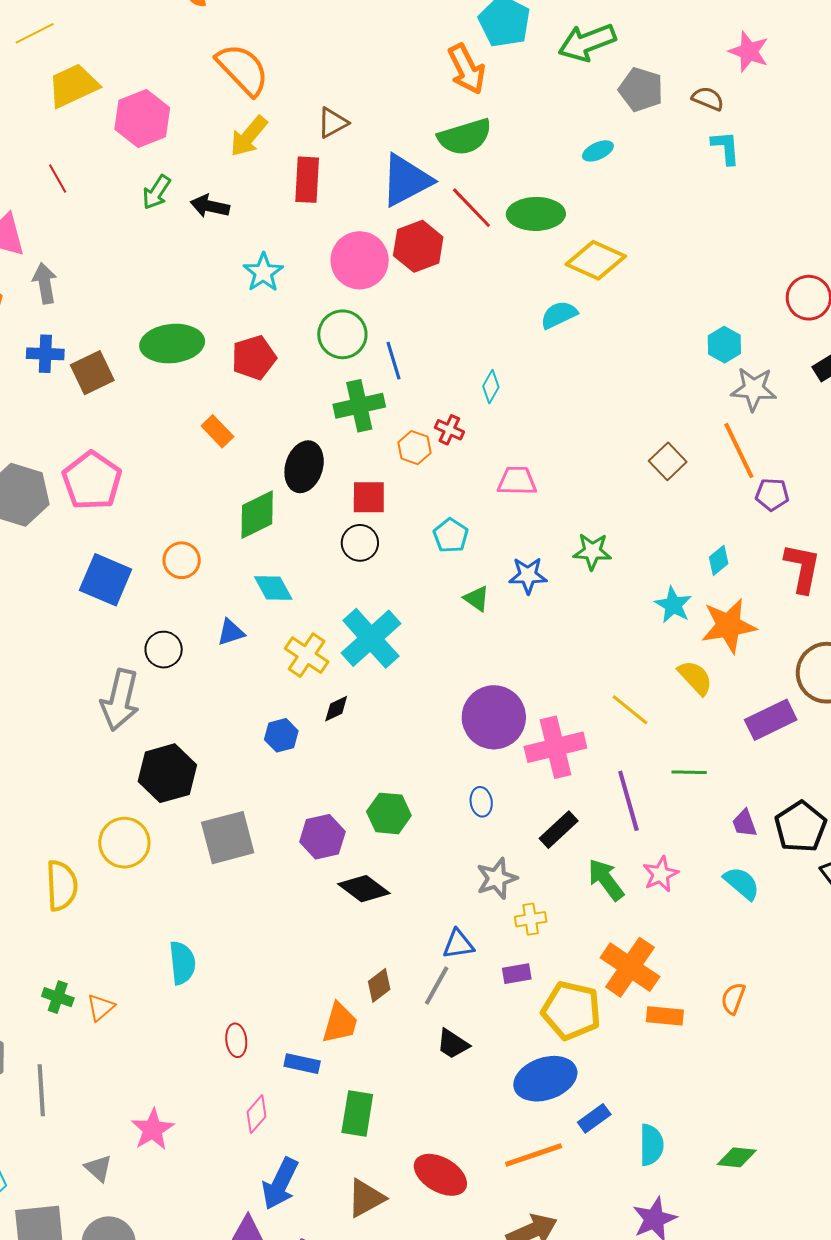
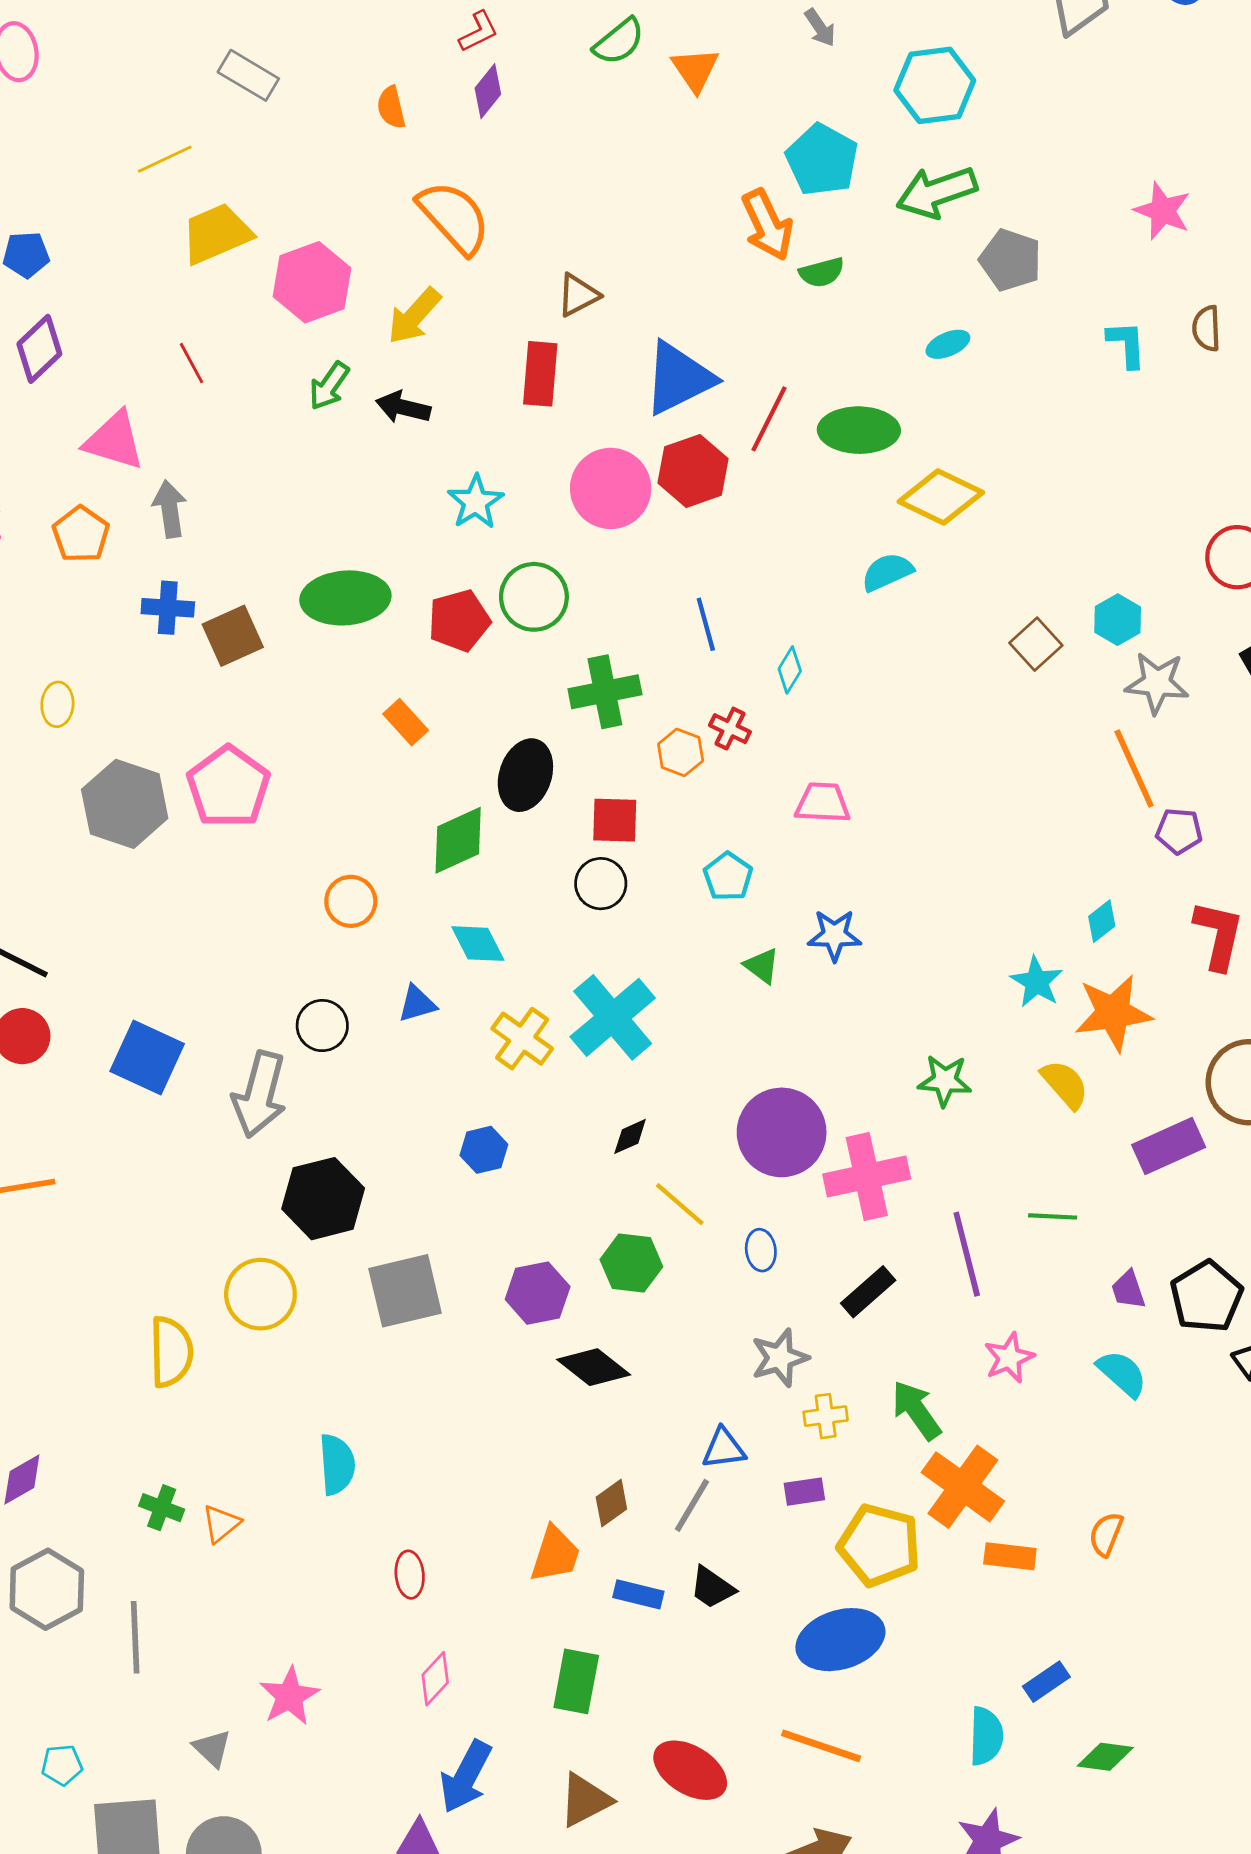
brown semicircle: (708, 99) -> (1207, 328), moved, turned -116
yellow arrow: (249, 136) -> (414, 316), moved
green semicircle: (465, 137) -> (822, 272), moved, size x0.6
red line: (471, 208) -> (769, 419), turned 69
green circle: (342, 334) -> (534, 597), moved
blue line: (393, 361) -> (706, 624), moved
brown square: (668, 461) -> (1036, 644), moved
green star: (592, 551) -> (945, 1081), moved
blue square: (106, 580) -> (147, 1058), moved
black diamond: (336, 709) -> (630, 1136), moved
yellow line: (630, 710) -> (680, 1204), moved
green arrow: (606, 880) -> (916, 1410), moved
blue rectangle: (302, 1064) -> (638, 1594), moved
blue rectangle: (594, 1118) -> (1046, 1682), moved
orange line: (534, 1155) -> (821, 1746), turned 36

